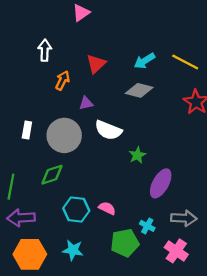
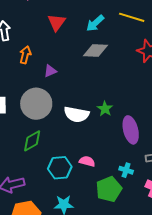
red triangle: (96, 64) -> (57, 22), moved
white semicircle: (108, 130) -> (76, 114), moved
purple ellipse: (161, 183) -> (131, 130), turned -32

